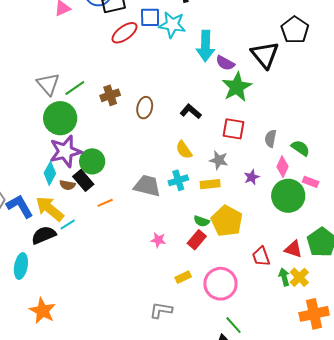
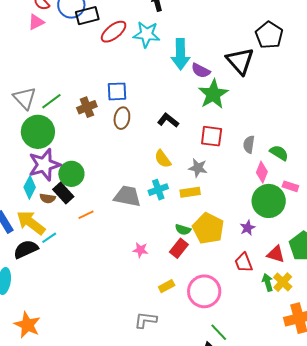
blue square: (150, 17) -> (117, 91), moved
red ellipse: (125, 33) -> (114, 32), moved
purple star: (252, 177) -> (248, 228), moved

